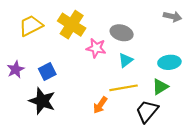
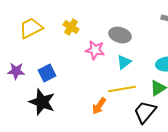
yellow cross: (72, 25) -> (71, 27), size x0.6
purple star: (16, 69) -> (16, 71), turned 30

